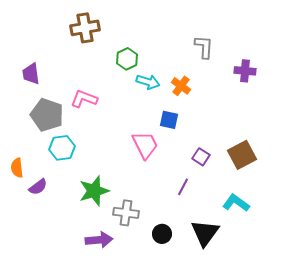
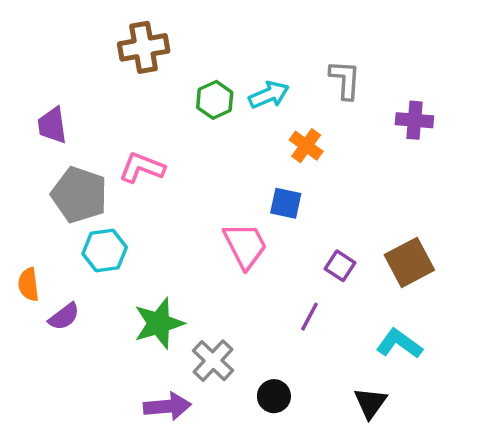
cyan arrow: (148, 82) -> (269, 95), moved, turned -40
gray cross: (126, 213) -> (213, 361), turned 35
black triangle: (205, 233) -> (370, 403), moved, size x0.7

